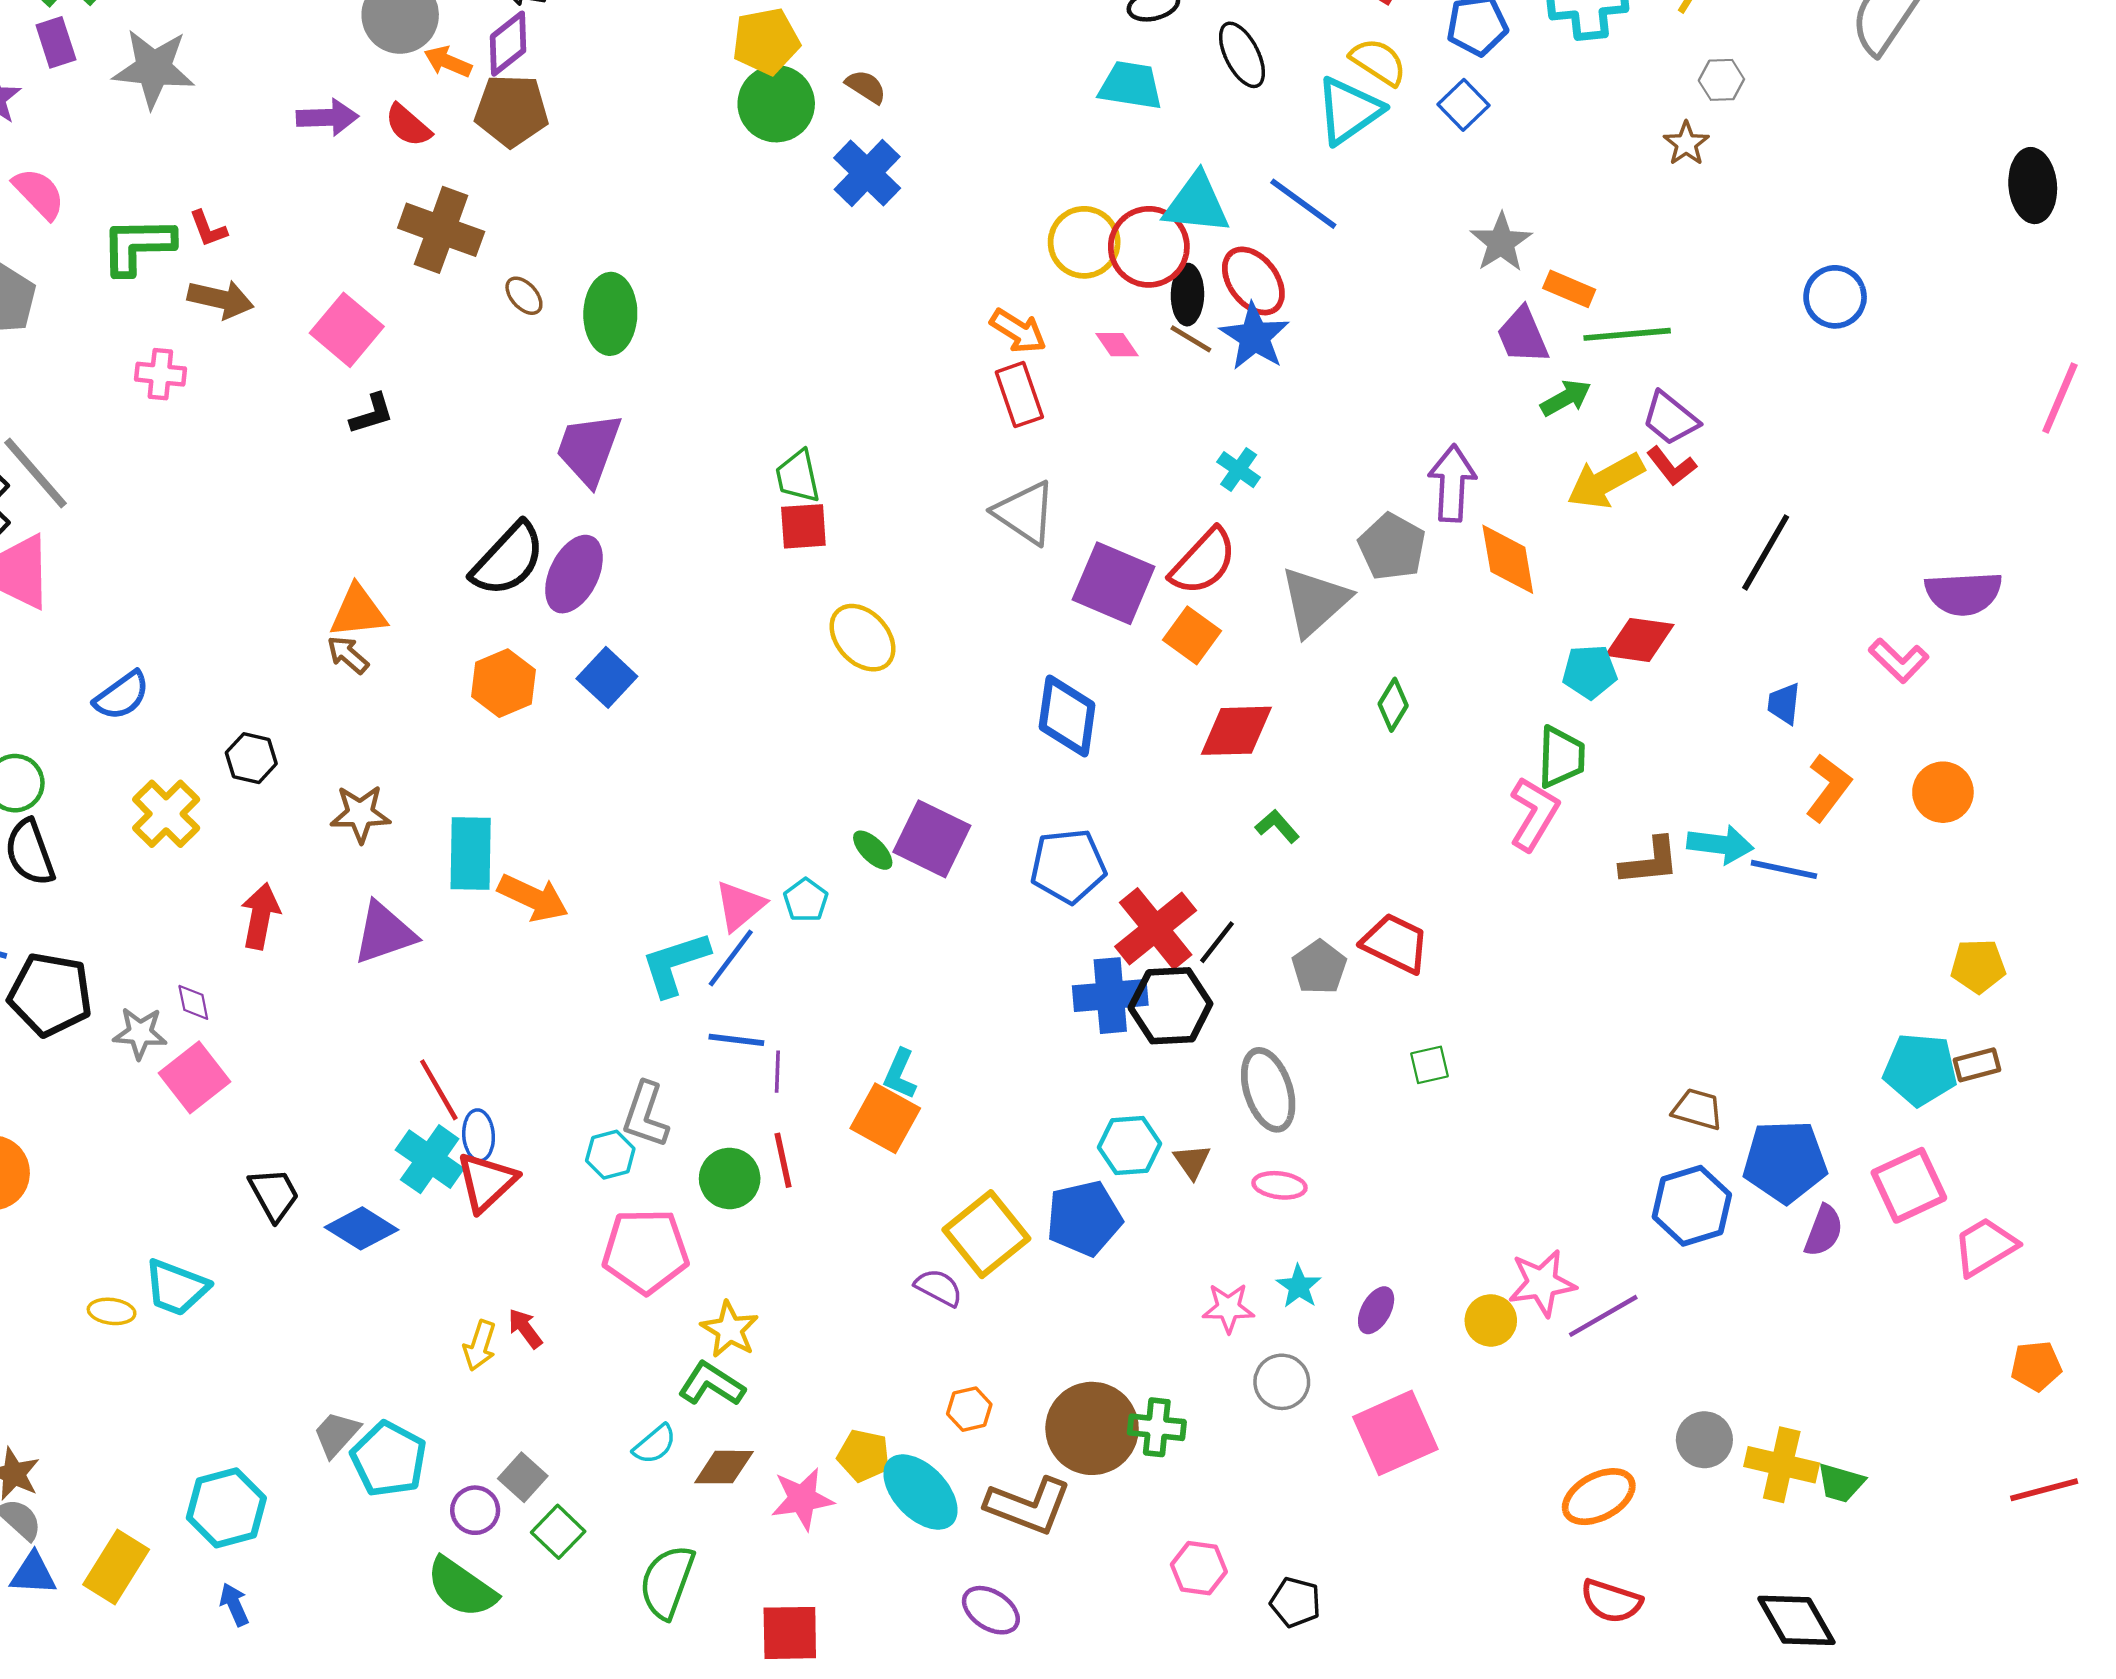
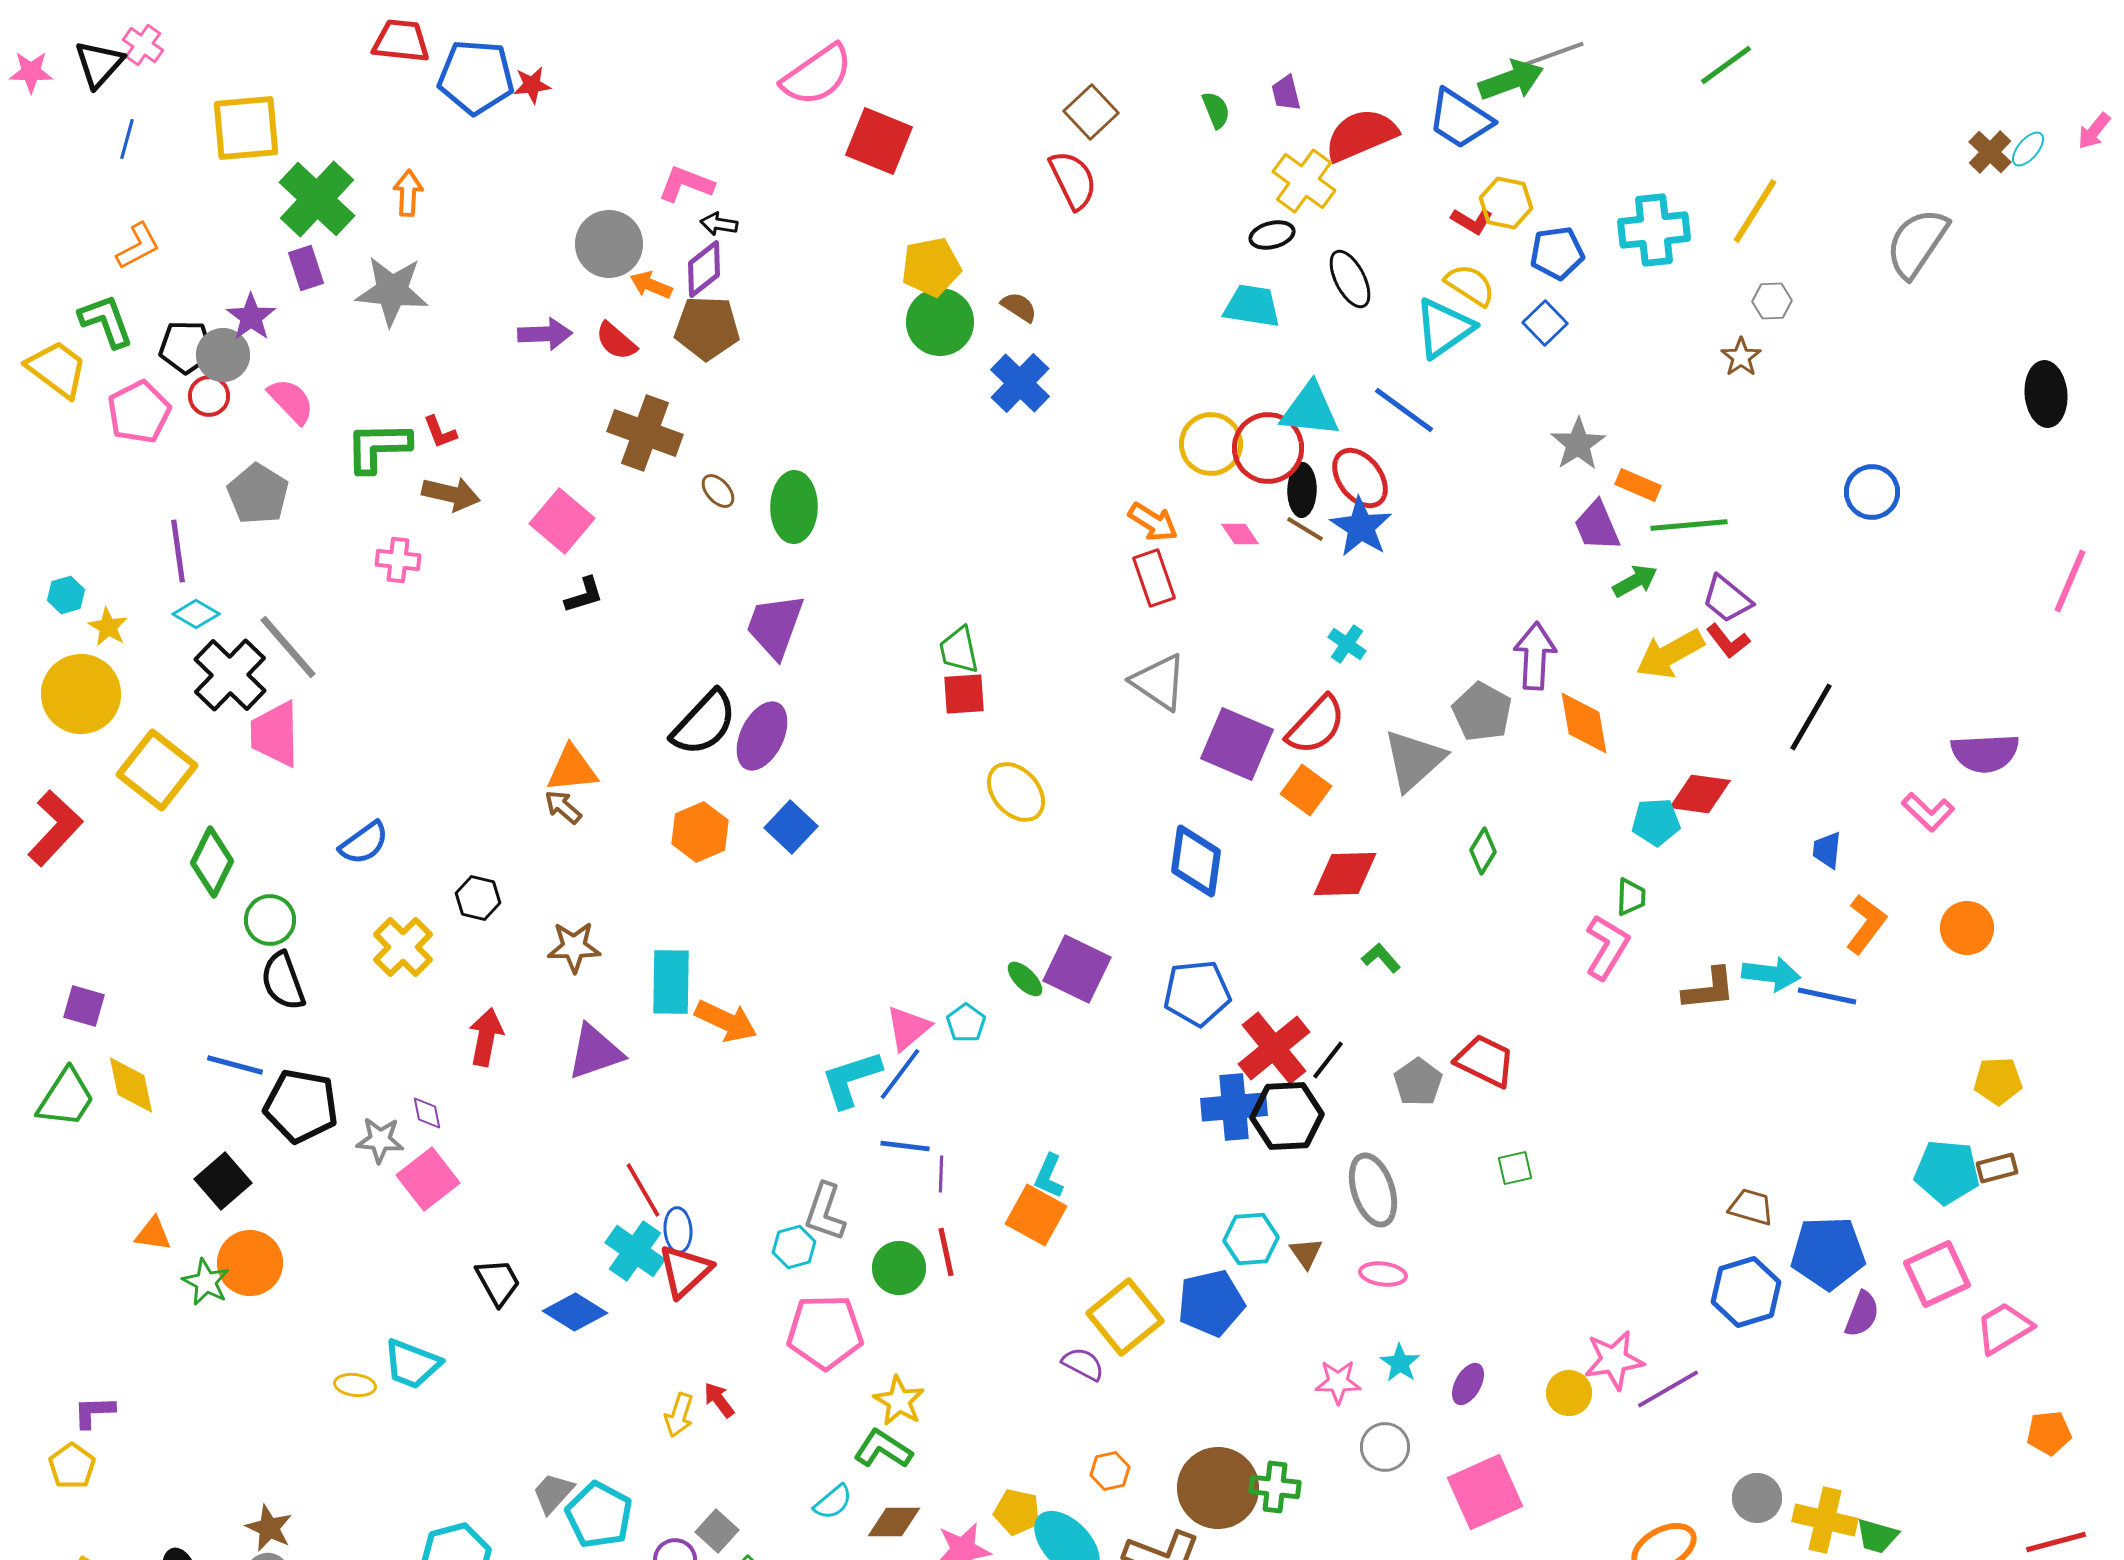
green trapezoid: (1561, 757) -> (1631, 897), size x0.7

